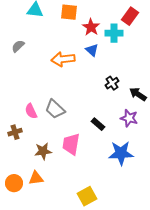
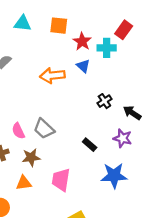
pink trapezoid: (71, 144) -> (61, 180), moved
brown star: (43, 151) -> (31, 157), moved
orange triangle: (36, 178) -> (24, 183), moved

